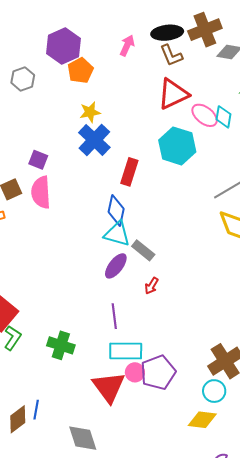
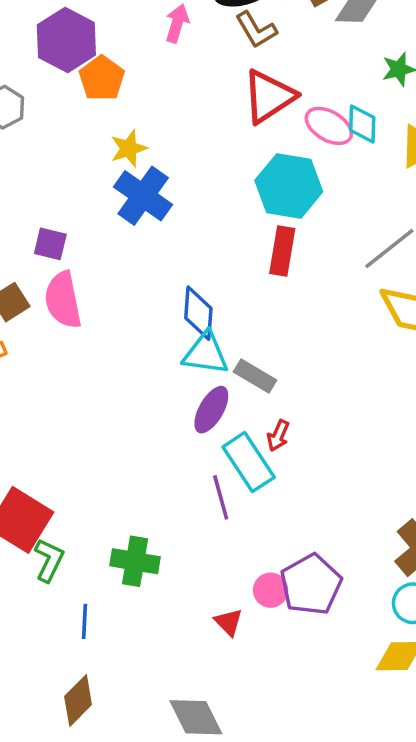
red rectangle: (129, 172) -> (282, 251), moved
cyan rectangle: (126, 351) -> (249, 462), moved, turned 64
red triangle: (109, 387) -> (229, 622), size x0.5
blue line: (36, 410) -> (85, 621), moved

